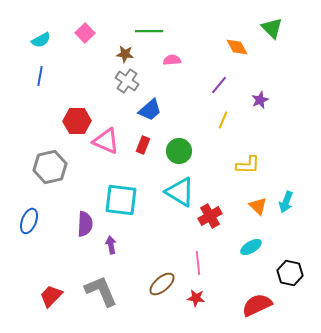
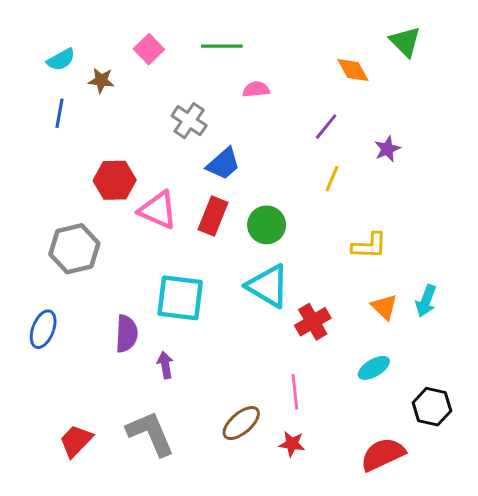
pink square: (85, 33) -> (149, 49), moved
brown star: (125, 54) -> (101, 80), moved
red rectangle: (143, 145) -> (213, 216), size x1.4

